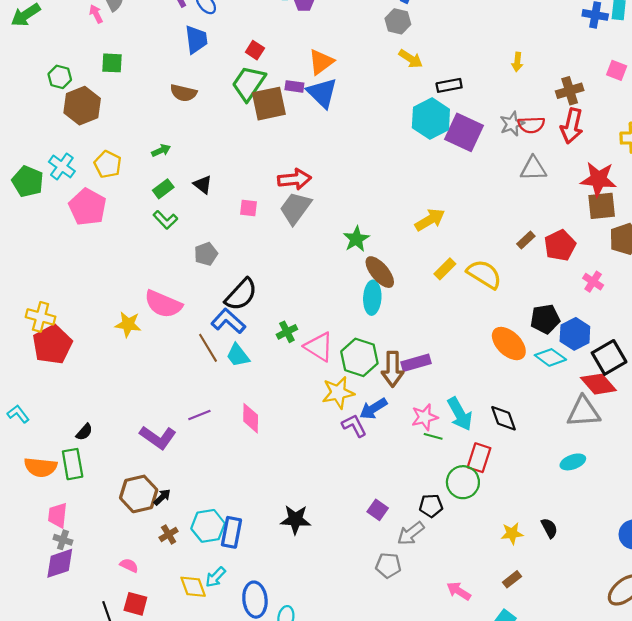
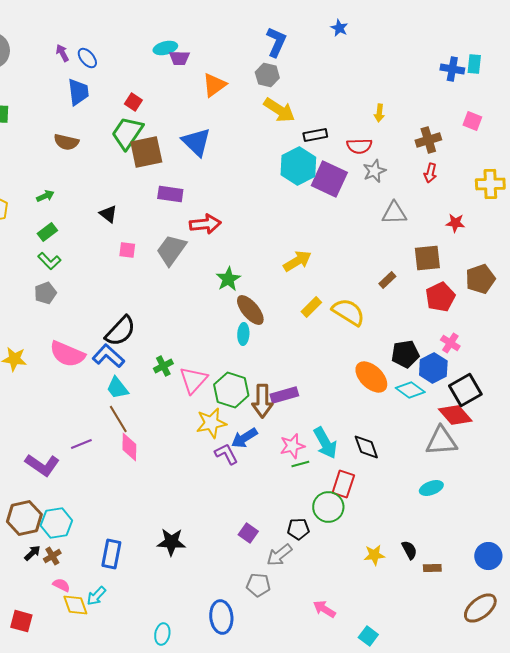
yellow arrow: (411, 59) -> (279, 110), size x1.4
orange triangle: (321, 62) -> (214, 85), moved
purple rectangle: (294, 86) -> (170, 194), moved, size x1.4
red semicircle: (531, 125) -> (359, 146), moved
red arrow: (572, 126) -> (430, 173), size x0.6
red arrow: (294, 179) -> (205, 224), moved
red star: (598, 179) -> (455, 223), size x0.6
black triangle: (203, 185) -> (108, 214), moved
brown square: (602, 206) -> (427, 258), moved
red pentagon: (560, 245) -> (440, 297), moved
gray pentagon: (206, 254) -> (45, 293), moved
pink cross: (593, 282) -> (450, 343), moved
cyan ellipse: (372, 298) -> (243, 334), size x0.7
pink semicircle: (163, 304) -> (67, 354), moved
pink triangle: (319, 347) -> (193, 380), turned 40
brown line: (208, 348) -> (118, 419), moved
green line: (433, 436) -> (300, 464), turned -30
black arrow: (162, 497) -> (32, 553), moved
cyan hexagon: (208, 526) -> (56, 523), moved
pink semicircle: (129, 565) -> (61, 585), moved
brown rectangle: (512, 579) -> (432, 568), moved, turned 36
blue ellipse: (255, 600) -> (221, 617), moved

